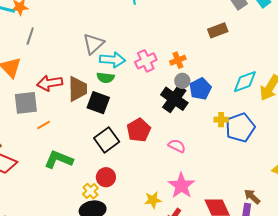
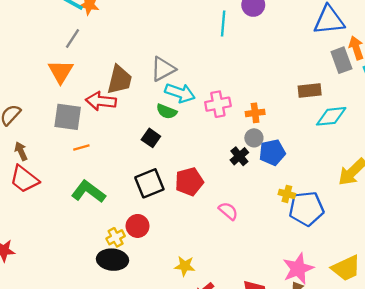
gray line: (30, 36) -> (73, 38), moved
cyan diamond: (245, 82) -> (331, 116), moved
brown trapezoid: (78, 89) -> (119, 80), moved
black cross: (174, 99) -> (239, 156), size x0.6
black square: (98, 103) -> (151, 138), size x0.7
pink star: (181, 186) -> (298, 269), moved

